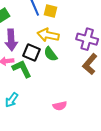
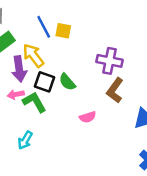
yellow arrow: (48, 35) -> (33, 55), moved, turned 45
pink semicircle: (60, 106) -> (88, 117), moved

